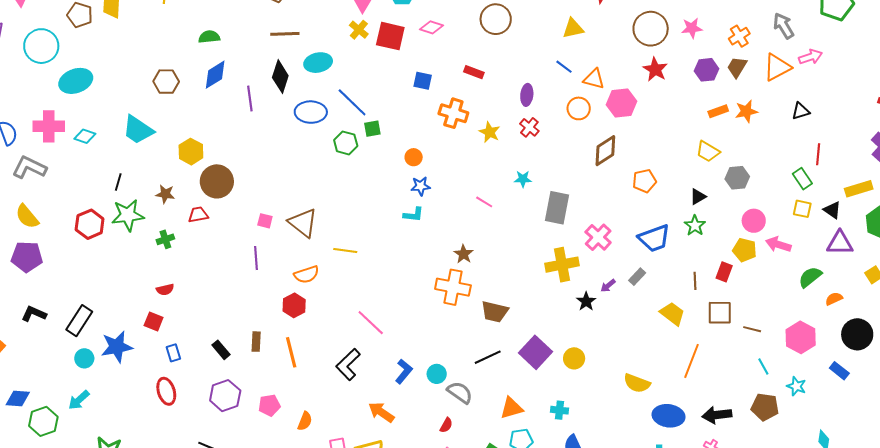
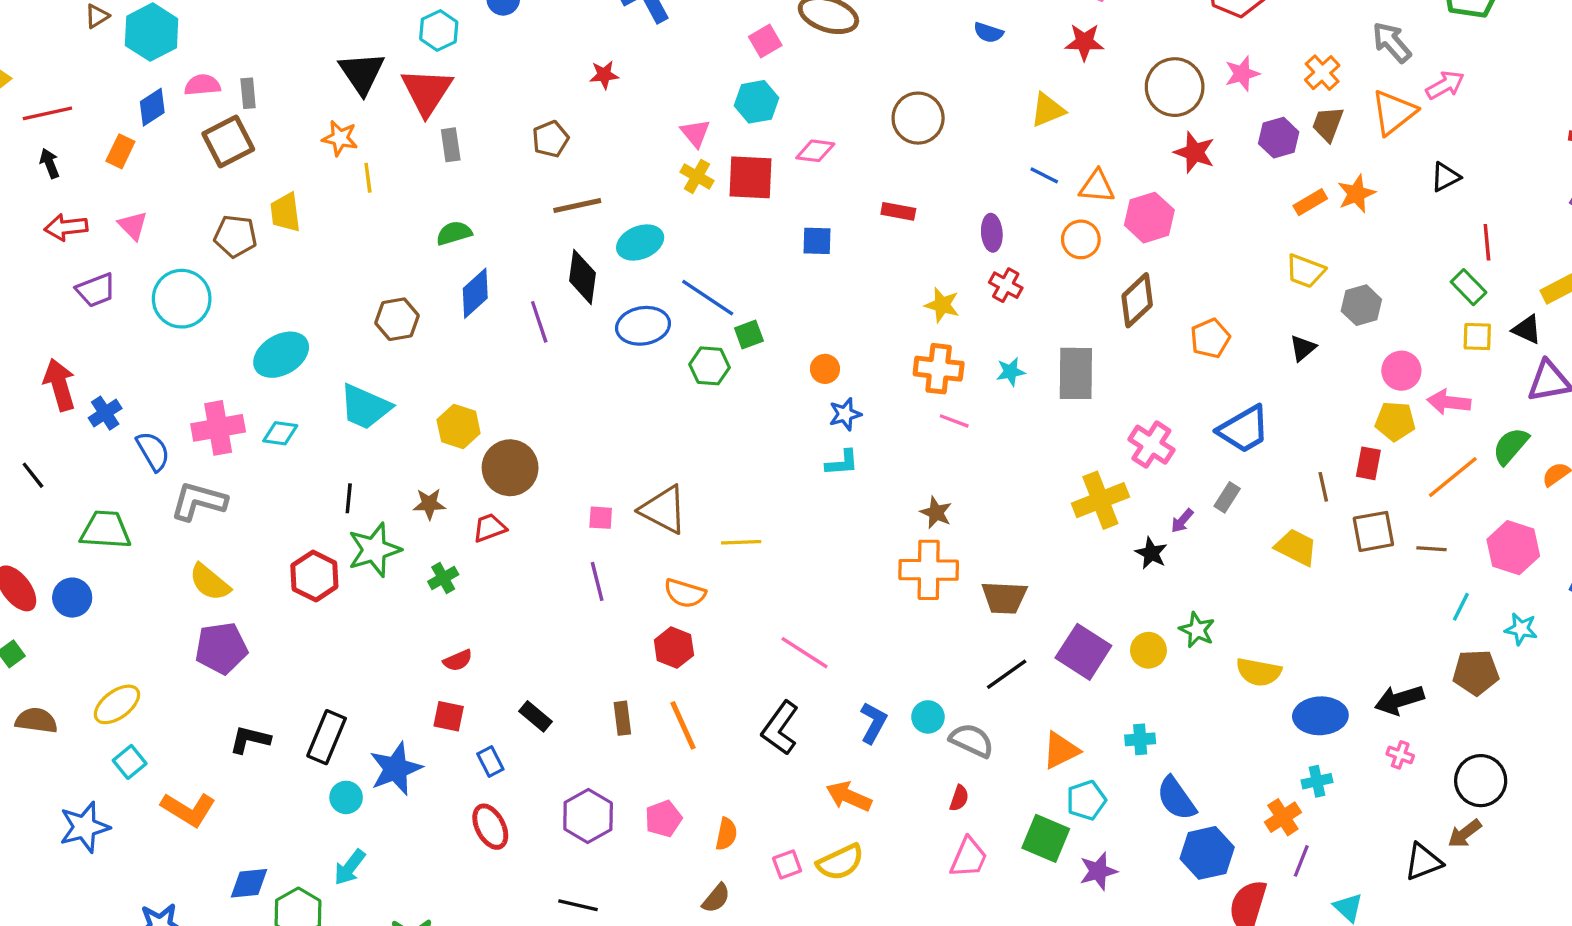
cyan ellipse: (76, 81) -> (281, 355), moved
orange cross: (453, 113) -> (939, 369), moved
gray rectangle: (557, 208) -> (1076, 373), moved
green star: (695, 226) -> (1197, 630), moved
orange semicircle: (306, 275) -> (685, 593), turned 45
black rectangle: (221, 350) -> (535, 716), moved
orange line: (691, 361) -> (1453, 477), moved, turned 40
cyan line: (763, 367) -> (1461, 607), turned 66

